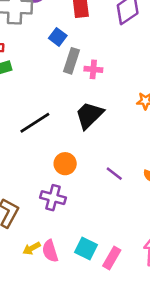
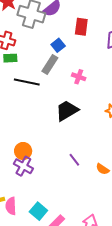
gray rectangle: (71, 61) -> (50, 64), moved
black line: (35, 123) -> (27, 82), moved, turned 30
orange circle: (65, 164) -> (23, 151), moved

